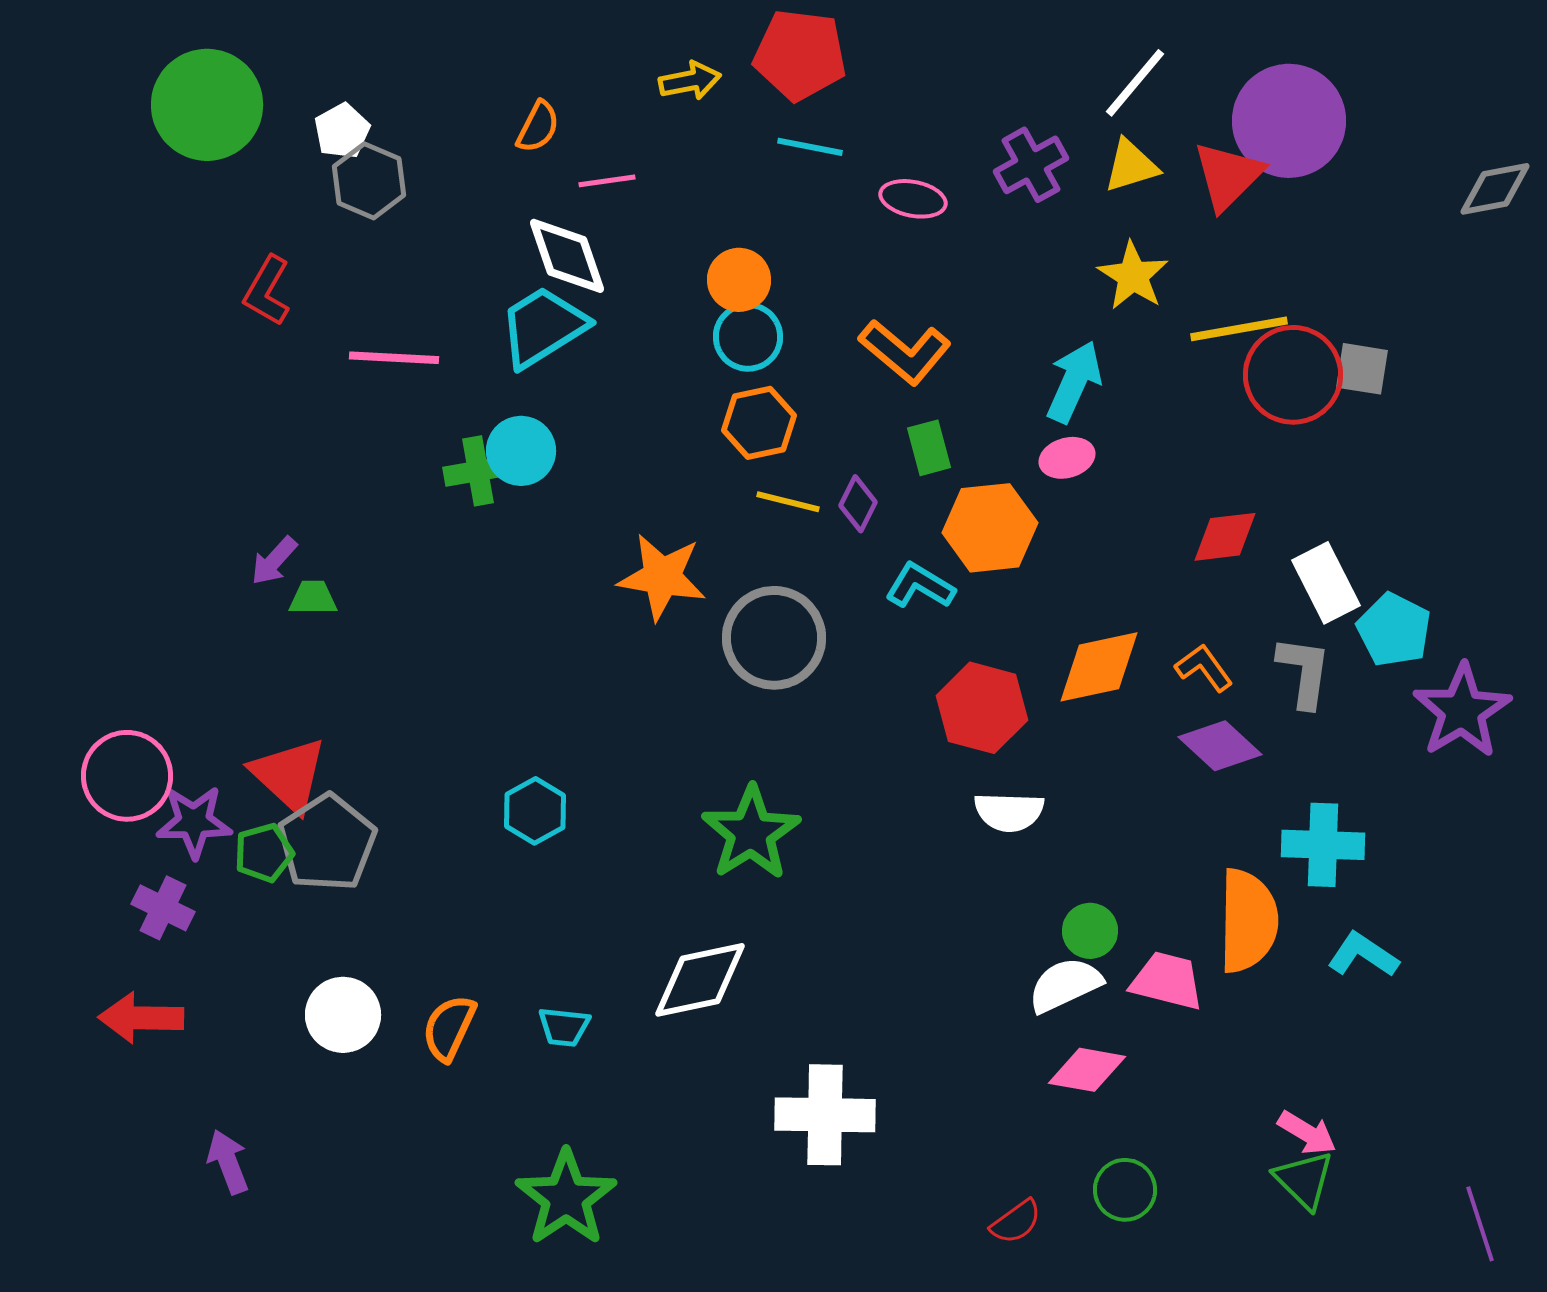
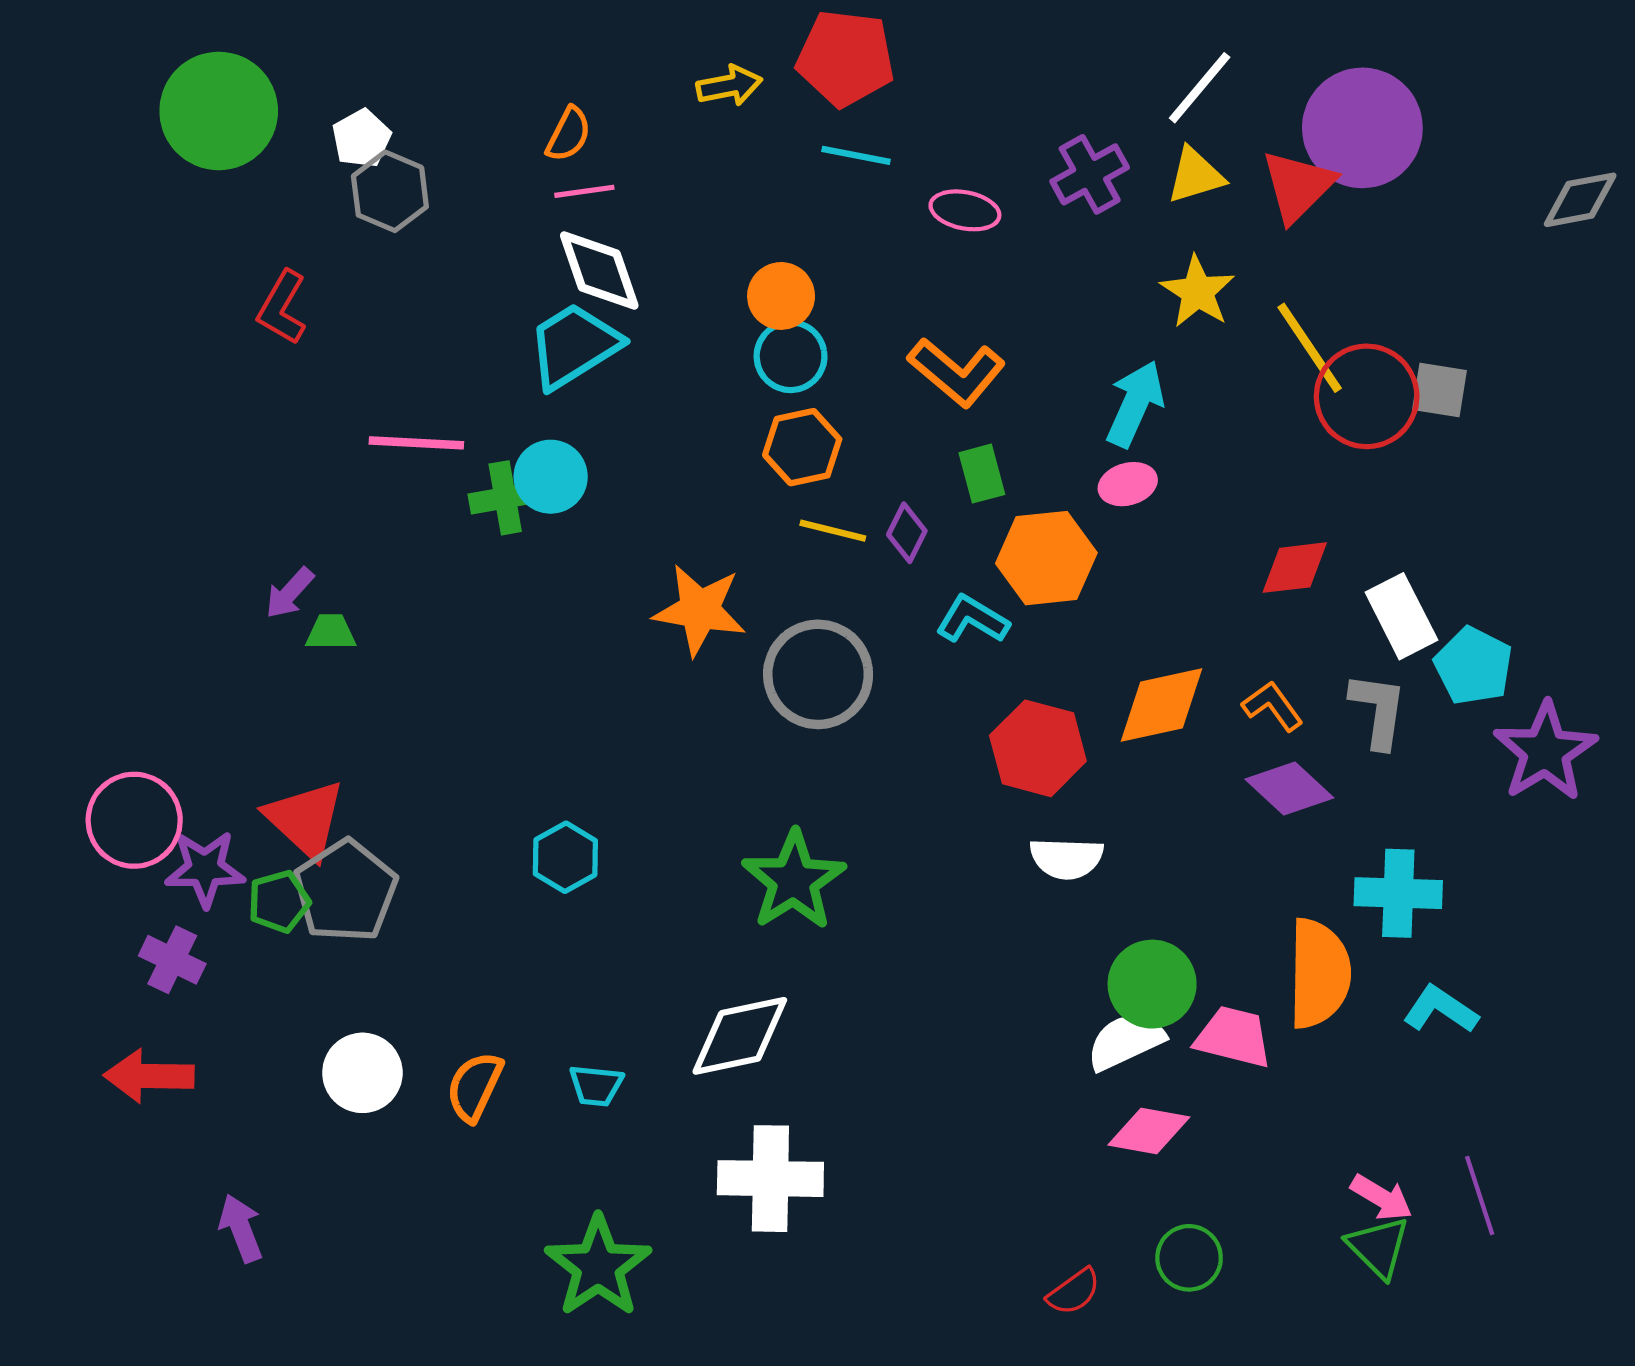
pink line: (607, 181) -> (584, 191), moved
yellow line: (1239, 329) -> (1310, 348), turned 66
pink line: (394, 358) -> (416, 443), moved
green circle: (1090, 931) -> (1152, 984), size x1.5
white cross: (825, 1115) -> (770, 1179), moved
purple line: (1480, 1224) -> (1480, 1195), moved

